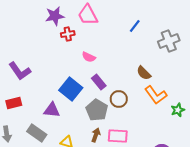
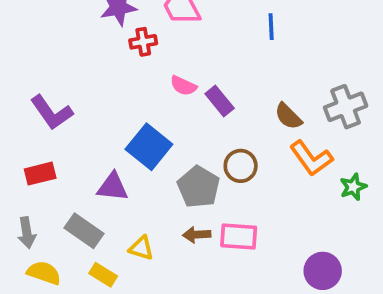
blue line: (135, 26) -> (271, 27), turned -40
gray cross: (169, 41) -> (346, 107), moved
purple rectangle: (99, 82) -> (220, 101), moved
brown arrow: (96, 135) -> (197, 235), turned -112

